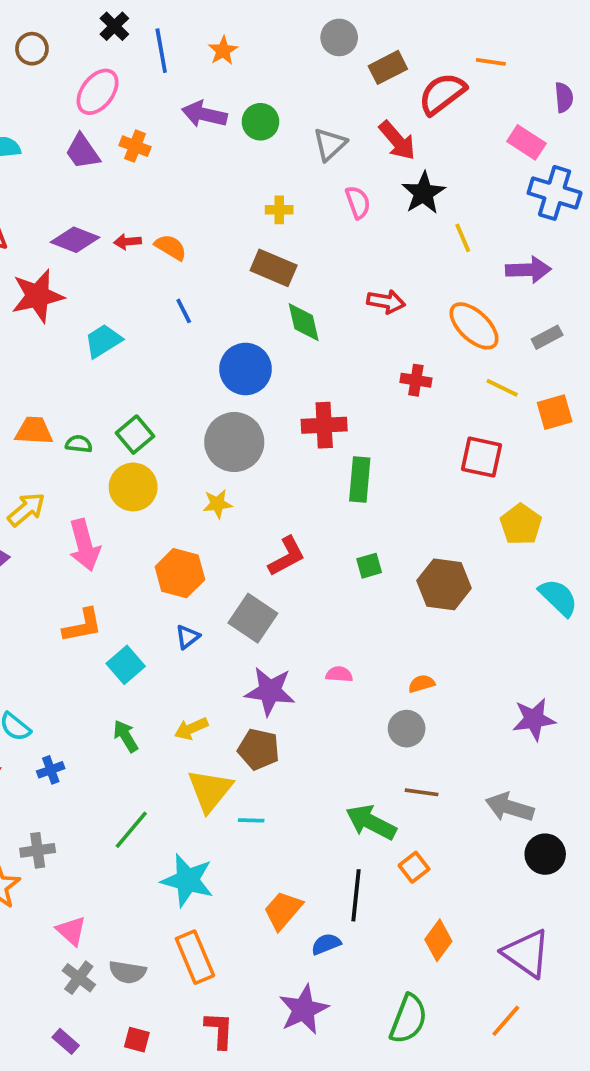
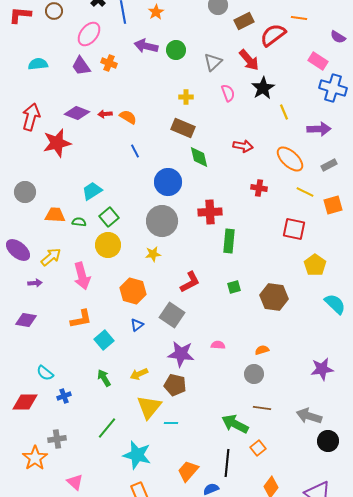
purple semicircle: (564, 97) -> (338, 37), turned 126
cyan trapezoid: (103, 341) -> (92, 191), moved

